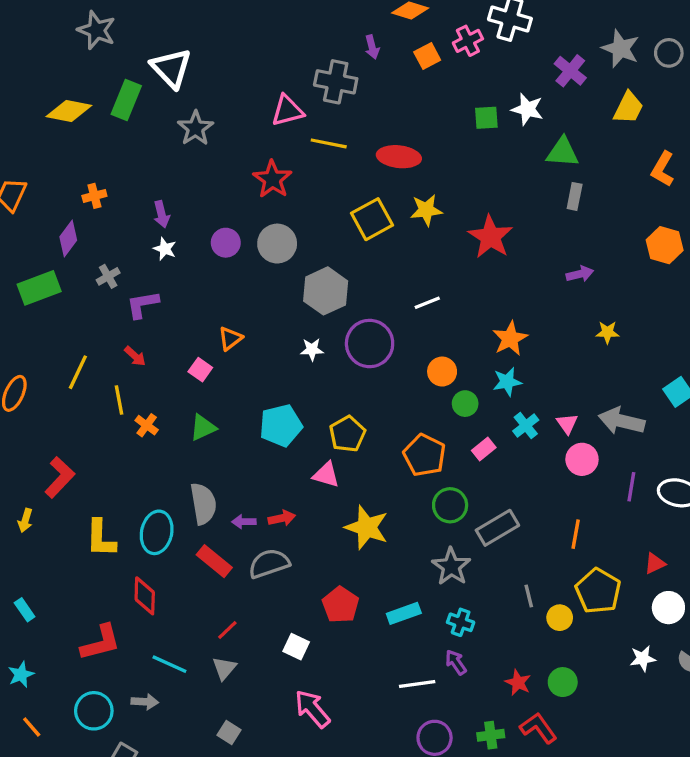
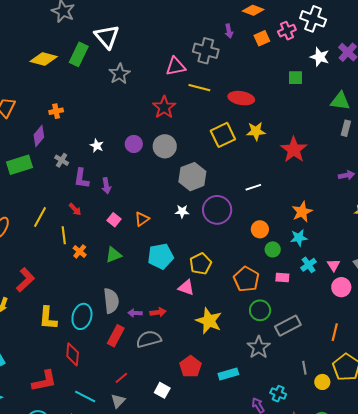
white star: (527, 109) -> (320, 57), moved
purple arrow: (161, 214) -> (106, 186), moved
gray cross: (108, 276) -> (62, 160), turned -32
purple L-shape: (143, 305) -> (81, 178), turned -75
orange triangle: (230, 338) -> (142, 219), moved
pink rectangle: (484, 449) -> (282, 278), turned 40
red rectangle: (214, 561) -> (116, 336), turned 75
cyan cross: (461, 622) -> (278, 394), moved

